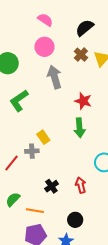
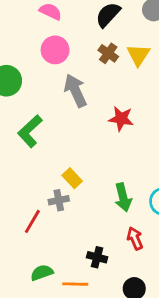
green arrow: (79, 128) -> (123, 197), moved
black cross: (51, 186) -> (97, 257), moved, turned -32
green semicircle: (13, 199) -> (42, 273), turned 35

